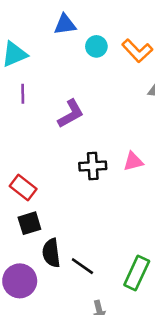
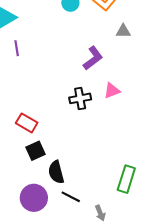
purple L-shape: (71, 114) -> (93, 58), moved
black line: (82, 266) -> (71, 197), moved

